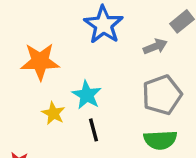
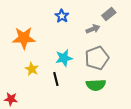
blue star: (104, 25) -> (62, 16), size x0.6
cyan star: (87, 95) -> (64, 58), moved, turned 30

